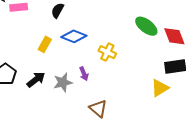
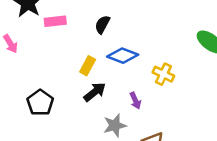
black arrow: (36, 80) -> (95, 92), moved
gray star: (63, 82) -> (115, 125), moved

